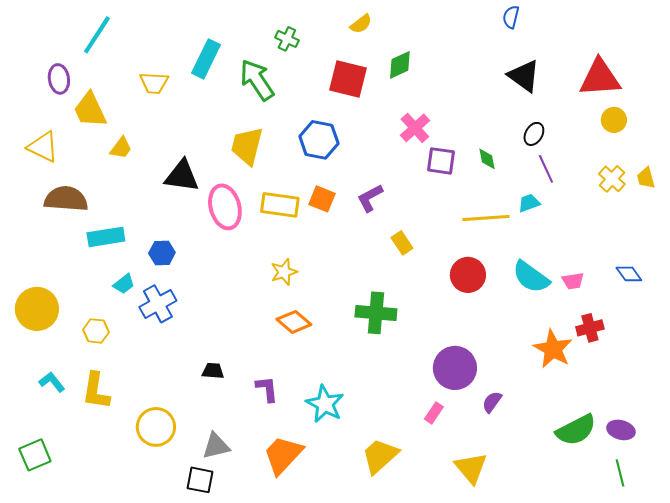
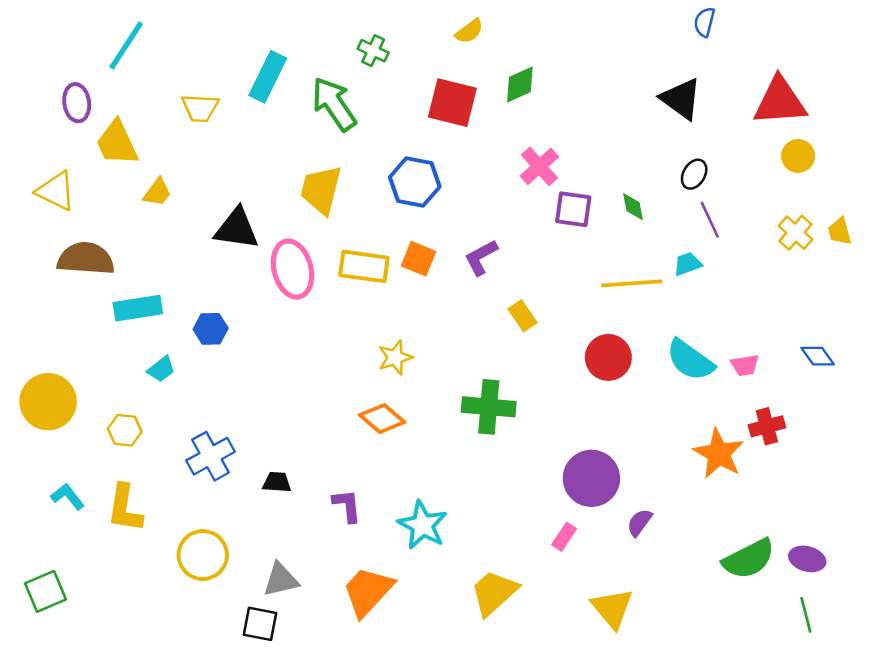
blue semicircle: (511, 17) -> (704, 22), moved
yellow star: (284, 272) -> (395, 357), moved
blue cross: (158, 304) -> (211, 456), moved

